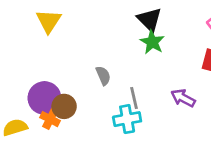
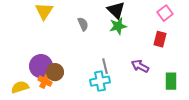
green star: (152, 42) -> (118, 26), turned 30
gray semicircle: (103, 76) -> (83, 24), moved

